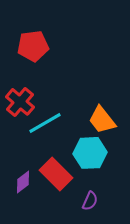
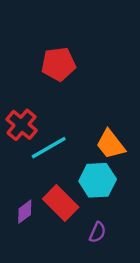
red pentagon: (33, 46) -> (58, 64), moved

